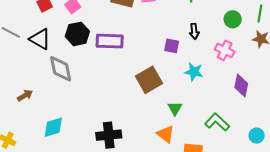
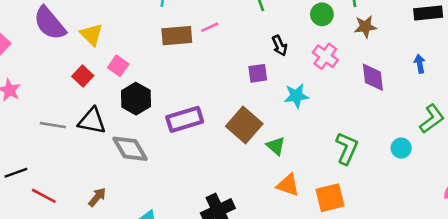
purple rectangle: (110, 41) -> (185, 119), moved
pink cross: (225, 50) -> (325, 56), turned 30
purple diamond: (241, 85) -> (373, 77), moved
green triangle: (175, 108) -> (276, 146), moved
green L-shape: (217, 122) -> (347, 148), turned 90

